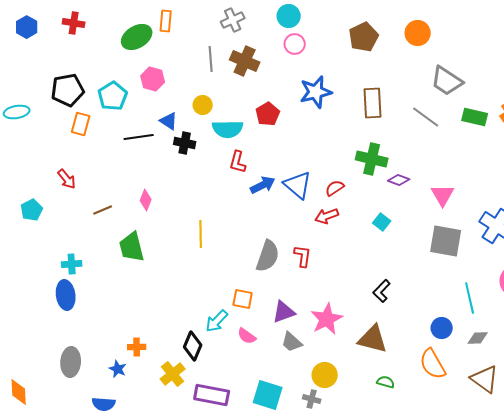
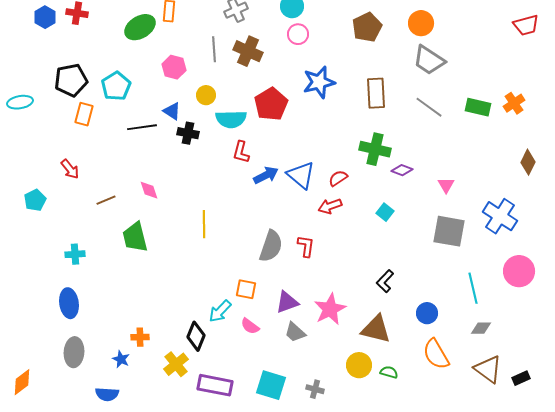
blue hexagon: (27, 27) -> (45, 17), moved
pink hexagon: (153, 79) -> (174, 67), moved
gray trapezoid: (447, 81) -> (429, 60), moved
red pentagon: (268, 114) -> (271, 104), size x1.4
pink triangle: (443, 195) -> (446, 185), size x0.7
pink diamond: (146, 200) -> (149, 190), turned -40
blue ellipse: (66, 295) -> (69, 303), moved
blue circle: (442, 328) -> (427, 313), moved
yellow circle: (325, 375) -> (359, 365), moved
orange diamond: (19, 392) -> (22, 382), turned 56

